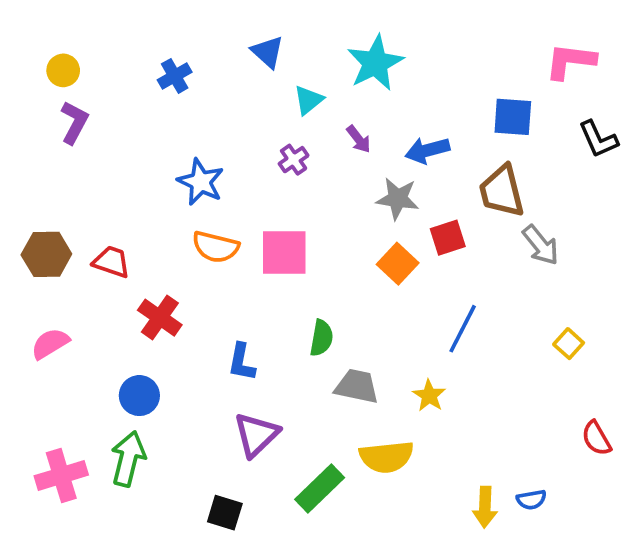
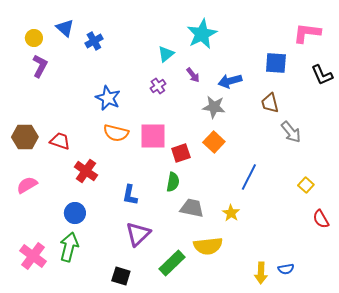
blue triangle: (268, 52) -> (65, 28), moved
brown trapezoid: (502, 191) -> (270, 103), size x0.7
red square: (448, 238) -> (181, 153), moved
red semicircle: (596, 438) -> (321, 219), moved
pink cross: (61, 475) -> (33, 256), turned -36

